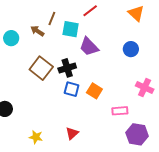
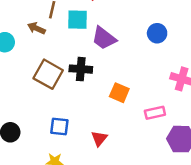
black cross: (67, 68) -> (81, 69), turned 30
blue square: (72, 89) -> (59, 127), moved
red triangle: (72, 133) -> (99, 138), moved

